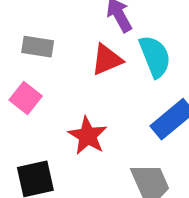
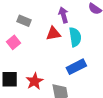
red star: (88, 136) -> (35, 81), moved

